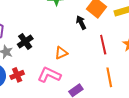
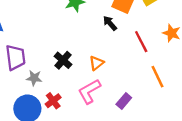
black cross: (25, 42) -> (63, 60), moved
pink L-shape: (49, 75) -> (89, 91), turned -40

